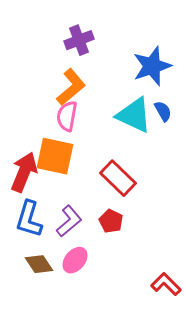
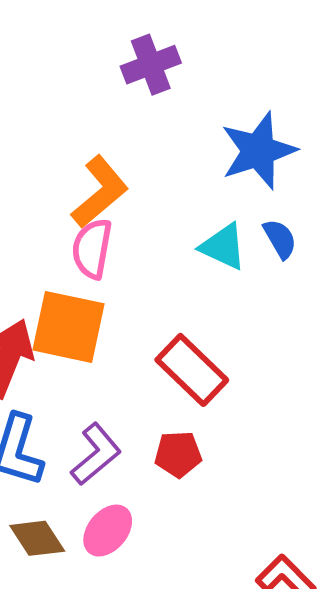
purple cross: (79, 40) -> (151, 65), moved
cyan triangle: (134, 115) -> (223, 247), size x0.7
red pentagon: (111, 221) -> (178, 454), turned -30

